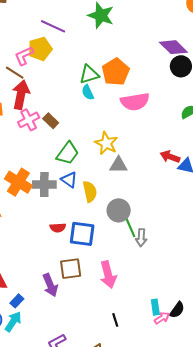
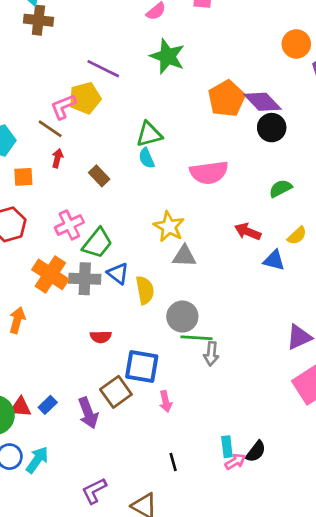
orange pentagon: (116, 72) -> (227, 99), moved
red arrow: (21, 95) -> (57, 158), size x0.5
pink cross: (29, 120) -> (69, 225), moved
brown rectangle: (51, 121) -> (99, 176), moved
green trapezoid: (68, 153) -> (97, 243), moved
red arrow: (170, 157) -> (248, 232), moved
green line: (130, 226) -> (196, 338), turned -65
blue square: (82, 234) -> (142, 366), moved
brown square: (71, 269) -> (116, 392), turned -30
pink arrow: (108, 275) -> (166, 401), size x0.6
blue rectangle: (17, 301) -> (48, 405), moved

